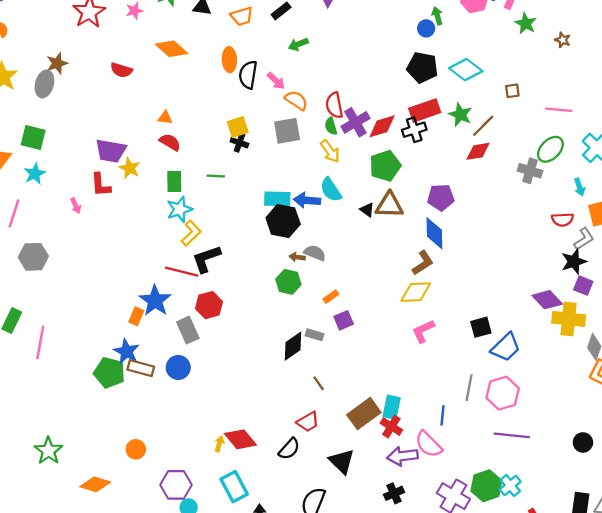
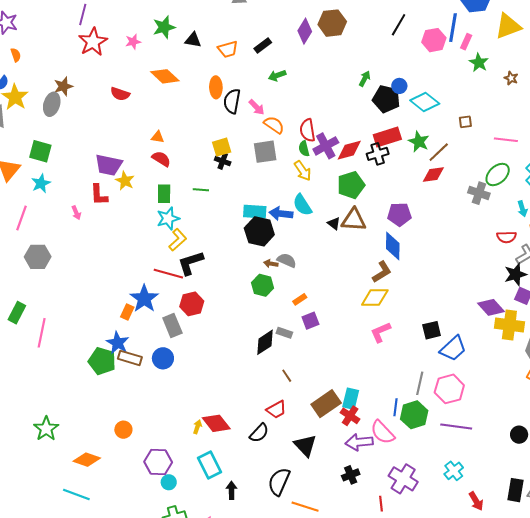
green arrow: (437, 16) -> (365, 79), moved, turned 42
blue circle: (426, 28) -> (399, 86), moved
green hexagon: (486, 486) -> (414, 415), moved

